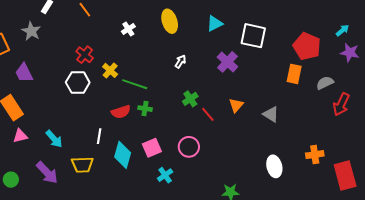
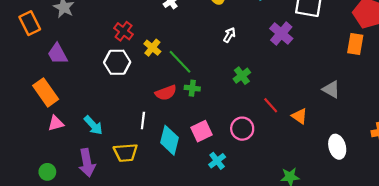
green line: (135, 84) -> (180, 62), turned 30
orange triangle: (236, 105) -> (299, 116), moved, turned -35
red line: (208, 114) -> (271, 105), moved
purple arrow: (47, 173) -> (87, 163), turned 35

